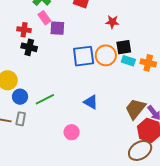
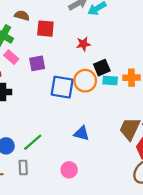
purple square: (57, 28) -> (37, 63), moved
blue square: (84, 56) -> (62, 87), turned 30
gray rectangle: (21, 119) -> (23, 167), moved

